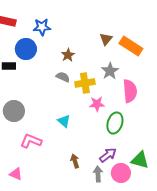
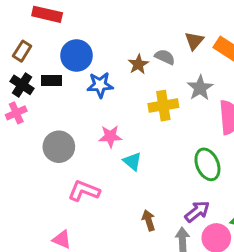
blue star: (42, 27) -> (100, 85), moved
gray semicircle: (63, 77) -> (165, 57), moved
pink star: (97, 104) -> (110, 136), moved
green ellipse: (115, 123) -> (207, 164), turned -40

